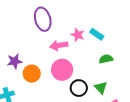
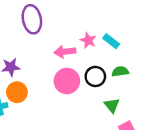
purple ellipse: (43, 19) -> (32, 19), moved
orange circle: (32, 74) -> (17, 92), moved
black circle: (79, 88) -> (95, 76), moved

